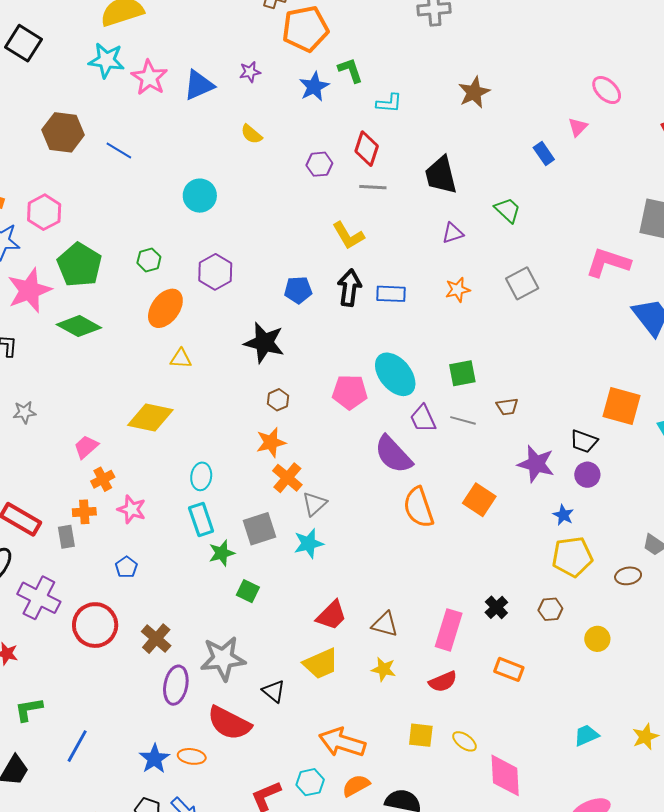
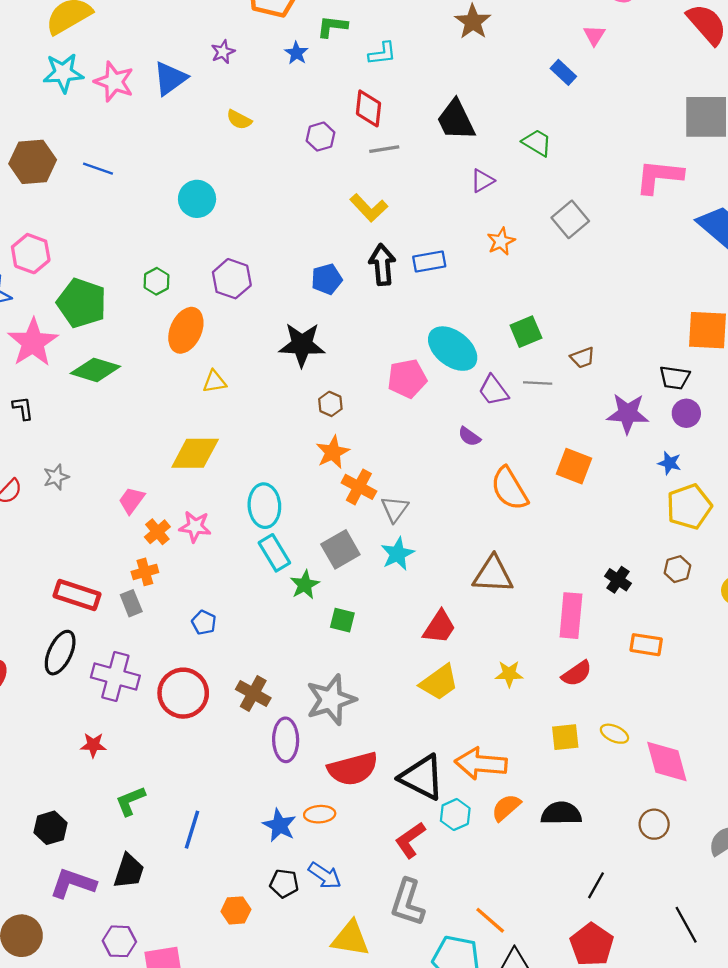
green L-shape: (350, 70) -> (332, 27), turned -52
blue star: (314, 87) -> (296, 53), size x0.7
purple semicircle: (393, 454) -> (469, 437), size x0.5
cyan ellipse: (201, 476) -> (264, 506), size x1.4
pink star: (132, 509) -> (195, 527), moved
brown triangle: (385, 624) -> (493, 574), moved, size x1.4
black triangle: (274, 691) -> (422, 777), moved, size x1.8
red semicircle: (229, 723) -> (353, 769), turned -30

